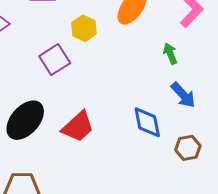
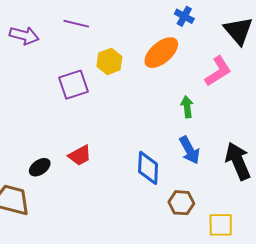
black ellipse: (25, 120) -> (40, 167), moved, size x0.5
red trapezoid: (78, 127) -> (80, 155), size x0.7

